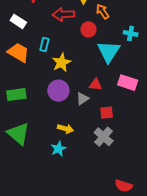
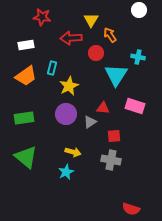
white rectangle: (18, 21) -> (26, 45), turned -42
orange trapezoid: (18, 52) -> (26, 76), turned 115
gray cross: (104, 137) -> (111, 160), turned -30

